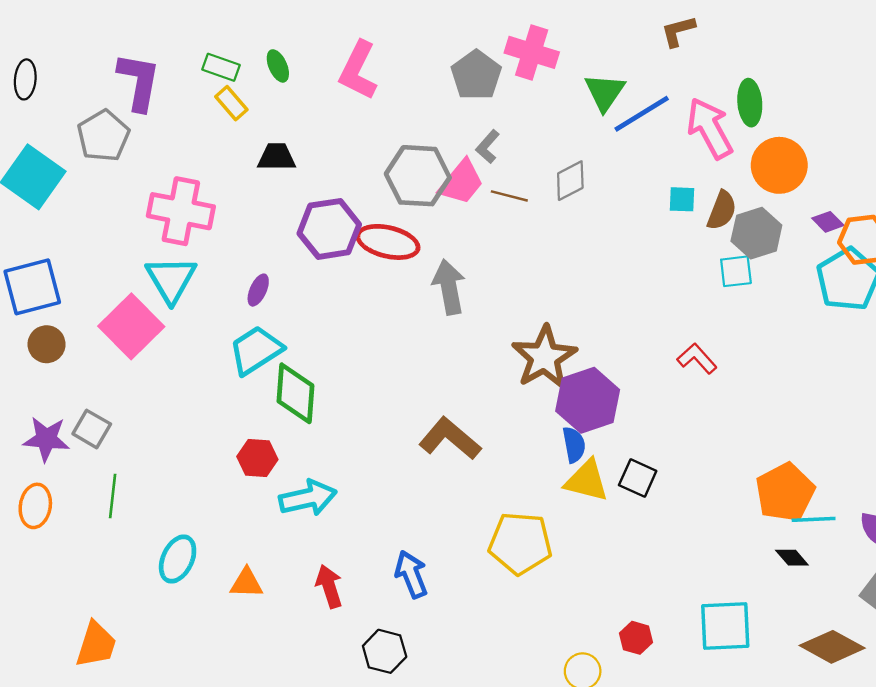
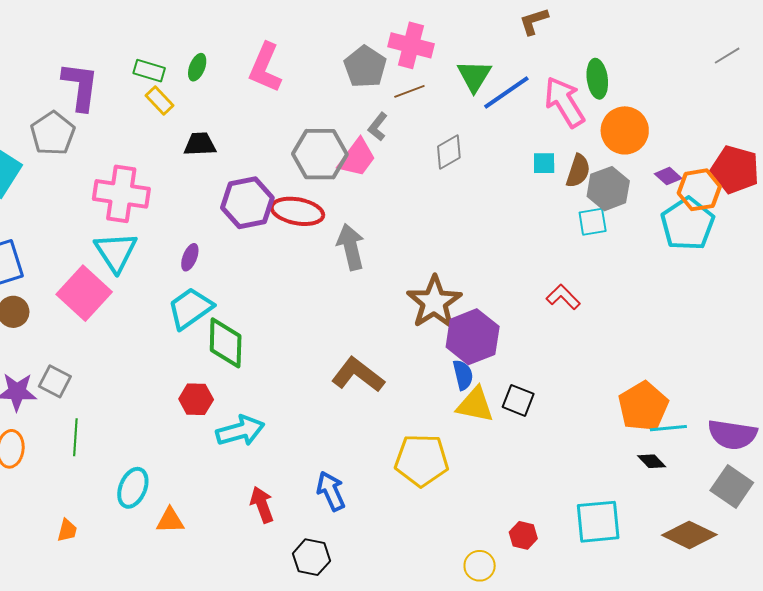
green ellipse: (278, 66) -> (197, 67), turned 48
brown line: (509, 196) -> (409, 91), moved, turned -32
orange triangle: (246, 583) -> (170, 520), moved
orange trapezoid: (96, 644) -> (67, 530), moved, size x0.6

